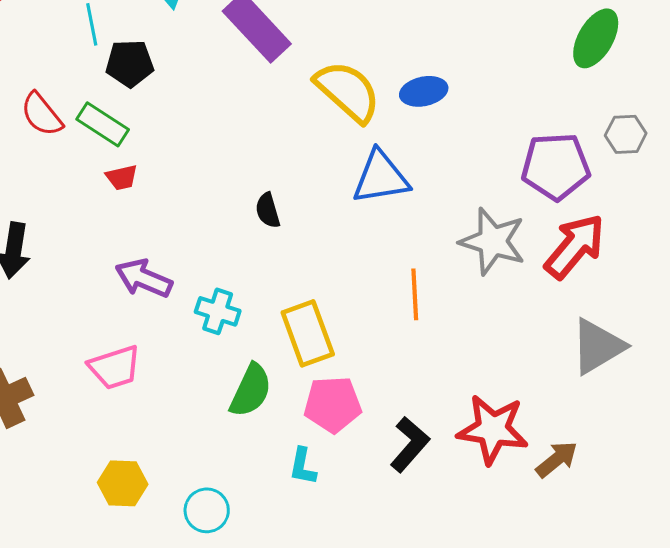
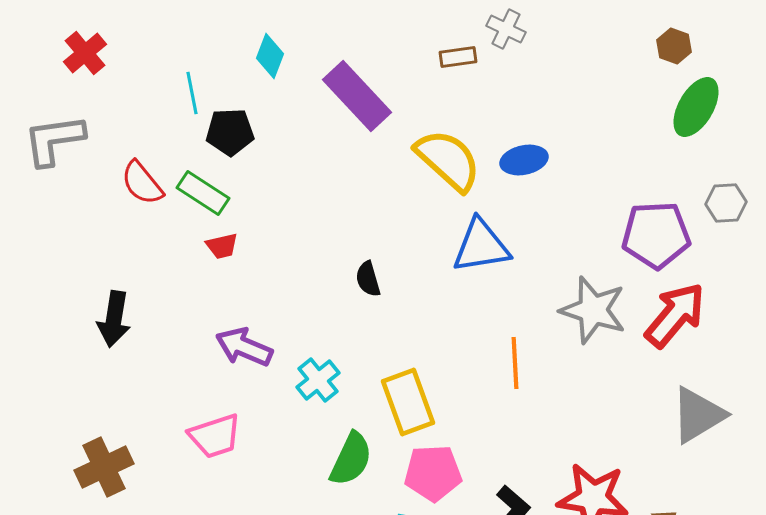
cyan cross: (218, 311) -> (318, 380), turned 33

